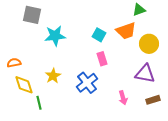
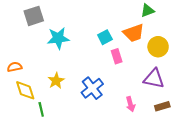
gray square: (32, 15) -> (34, 16), turned -30
cyan square: (99, 35) -> (105, 37), turned 32
pink rectangle: (102, 59) -> (117, 56), moved

